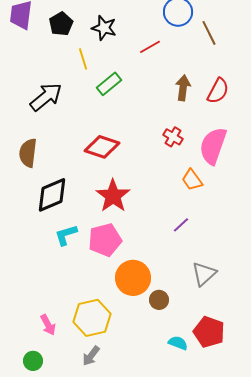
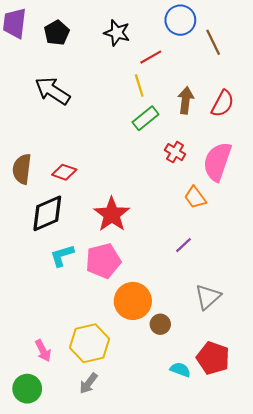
black star: (104, 28) -> (117, 33), moved
yellow line: (83, 59) -> (139, 86), moved
green rectangle: (109, 84) -> (145, 118), moved
black arrow: (46, 97) -> (53, 91), moved, turned -108
red diamond: (102, 147) -> (64, 172), moved, size x0.7
green circle: (33, 361) -> (27, 389), size x1.4

